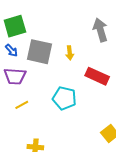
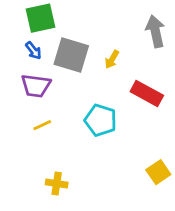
yellow arrow: (70, 53) -> (112, 59), turned 32

